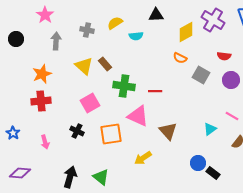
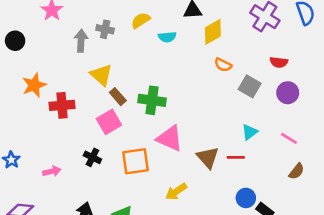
yellow diamond: (186, 32) -> (213, 32), moved
gray arrow: (56, 41) -> (81, 41), moved
brown rectangle: (105, 64) -> (118, 97), moved
orange star: (42, 74) -> (34, 85), moved
red line: (155, 91) -> (236, 157), moved
red cross: (41, 101) -> (62, 105), moved
cyan triangle: (210, 129) -> (250, 132), moved
pink arrow: (45, 142) -> (52, 171), turned -88

